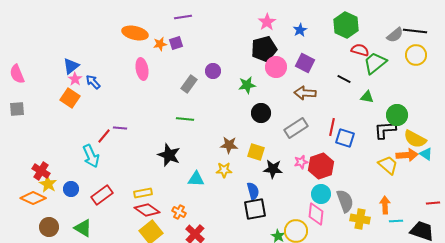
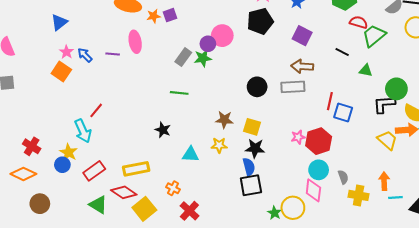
blue triangle: (71, 66) -> (59, 22), moved
pink circle: (276, 67) -> (222, 36), moved
green star: (247, 85) -> (203, 58), moved
purple line: (120, 128) -> (113, 54), moved
gray rectangle: (296, 128) -> (293, 87), moved, turned 30
black star: (169, 155) -> (163, 130), size x0.7
black star: (273, 169) -> (255, 148), moved
yellow star: (48, 184) -> (69, 152), moved
yellow rectangle: (143, 193) -> (136, 169), size x1.4
gray semicircle: (345, 201) -> (343, 177), size x0.6
red diamond: (147, 210) -> (124, 192), moved
green triangle: (83, 228) -> (98, 205), moved

